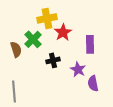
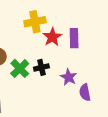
green cross: (33, 39) -> (20, 68), moved
purple rectangle: (90, 44) -> (74, 38), moved

